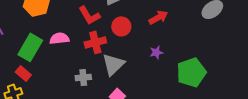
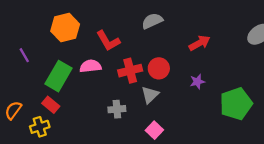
red L-shape: (89, 15) -> (108, 41), moved
red circle: (121, 26) -> (159, 68), moved
gray triangle: (113, 64) -> (150, 95), size x0.7

